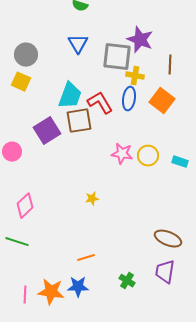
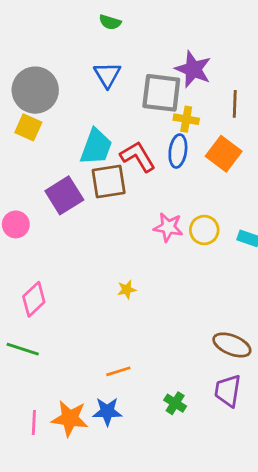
gray circle: (26, 55) -> (35, 90), size x1.4

